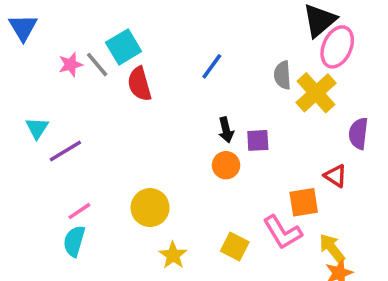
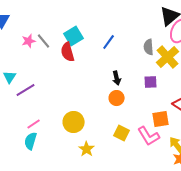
cyan square: (124, 47) -> (74, 36), moved
purple square: (258, 140) -> (151, 82), moved
yellow square: (235, 246) -> (122, 133), moved

